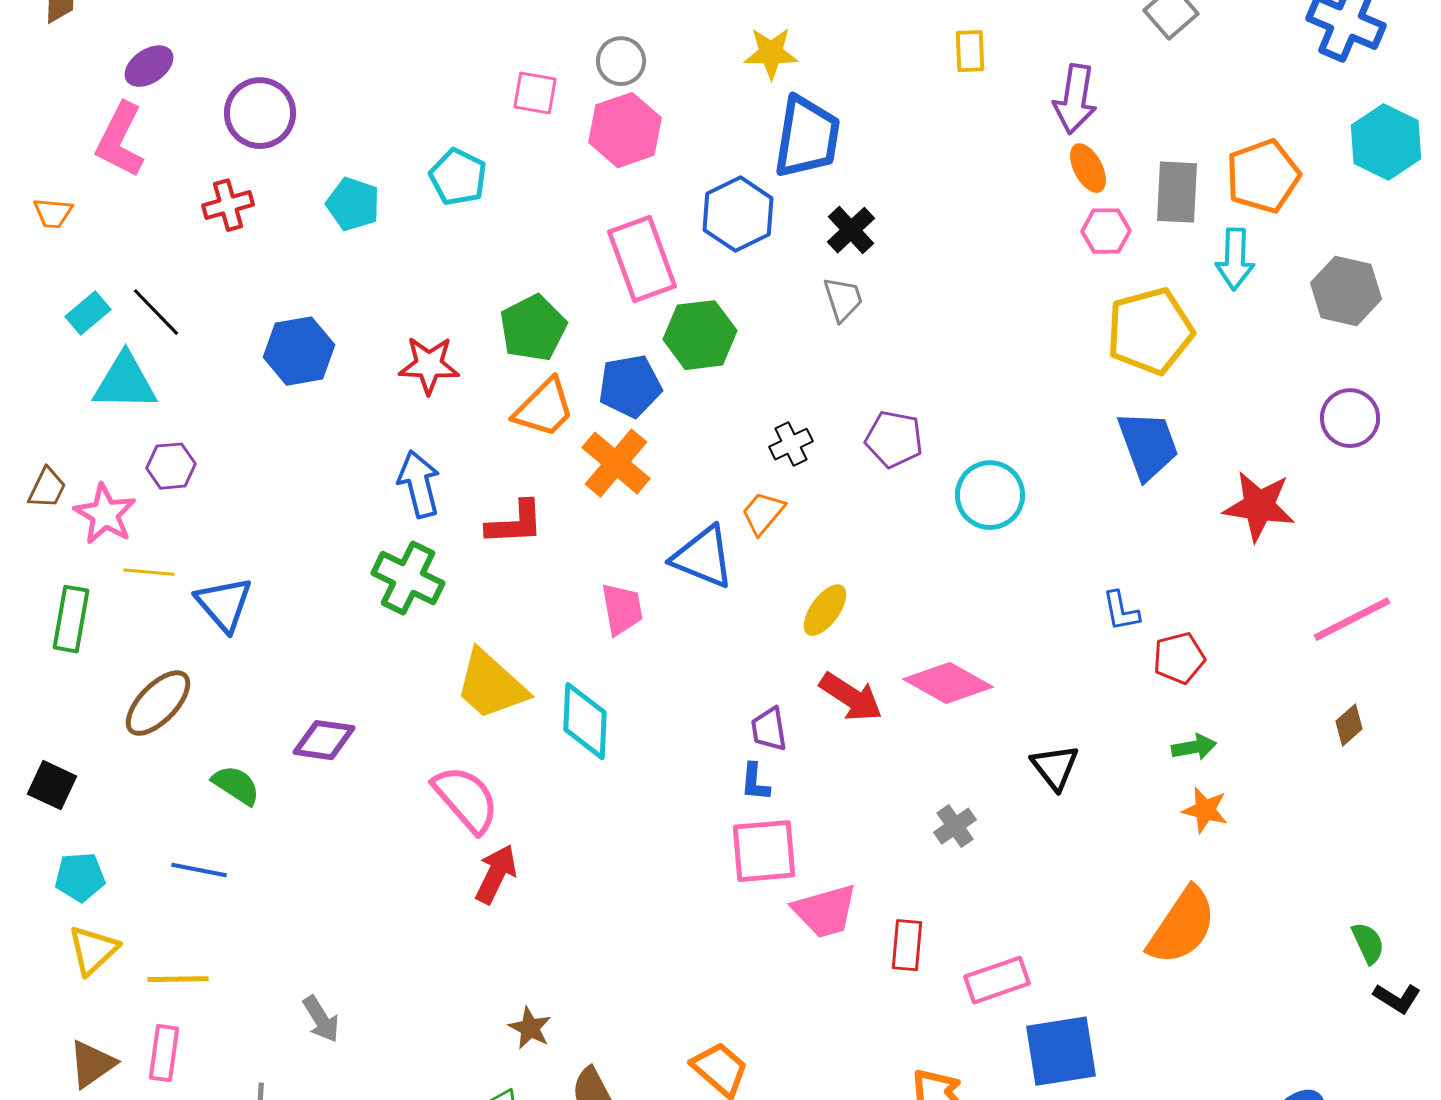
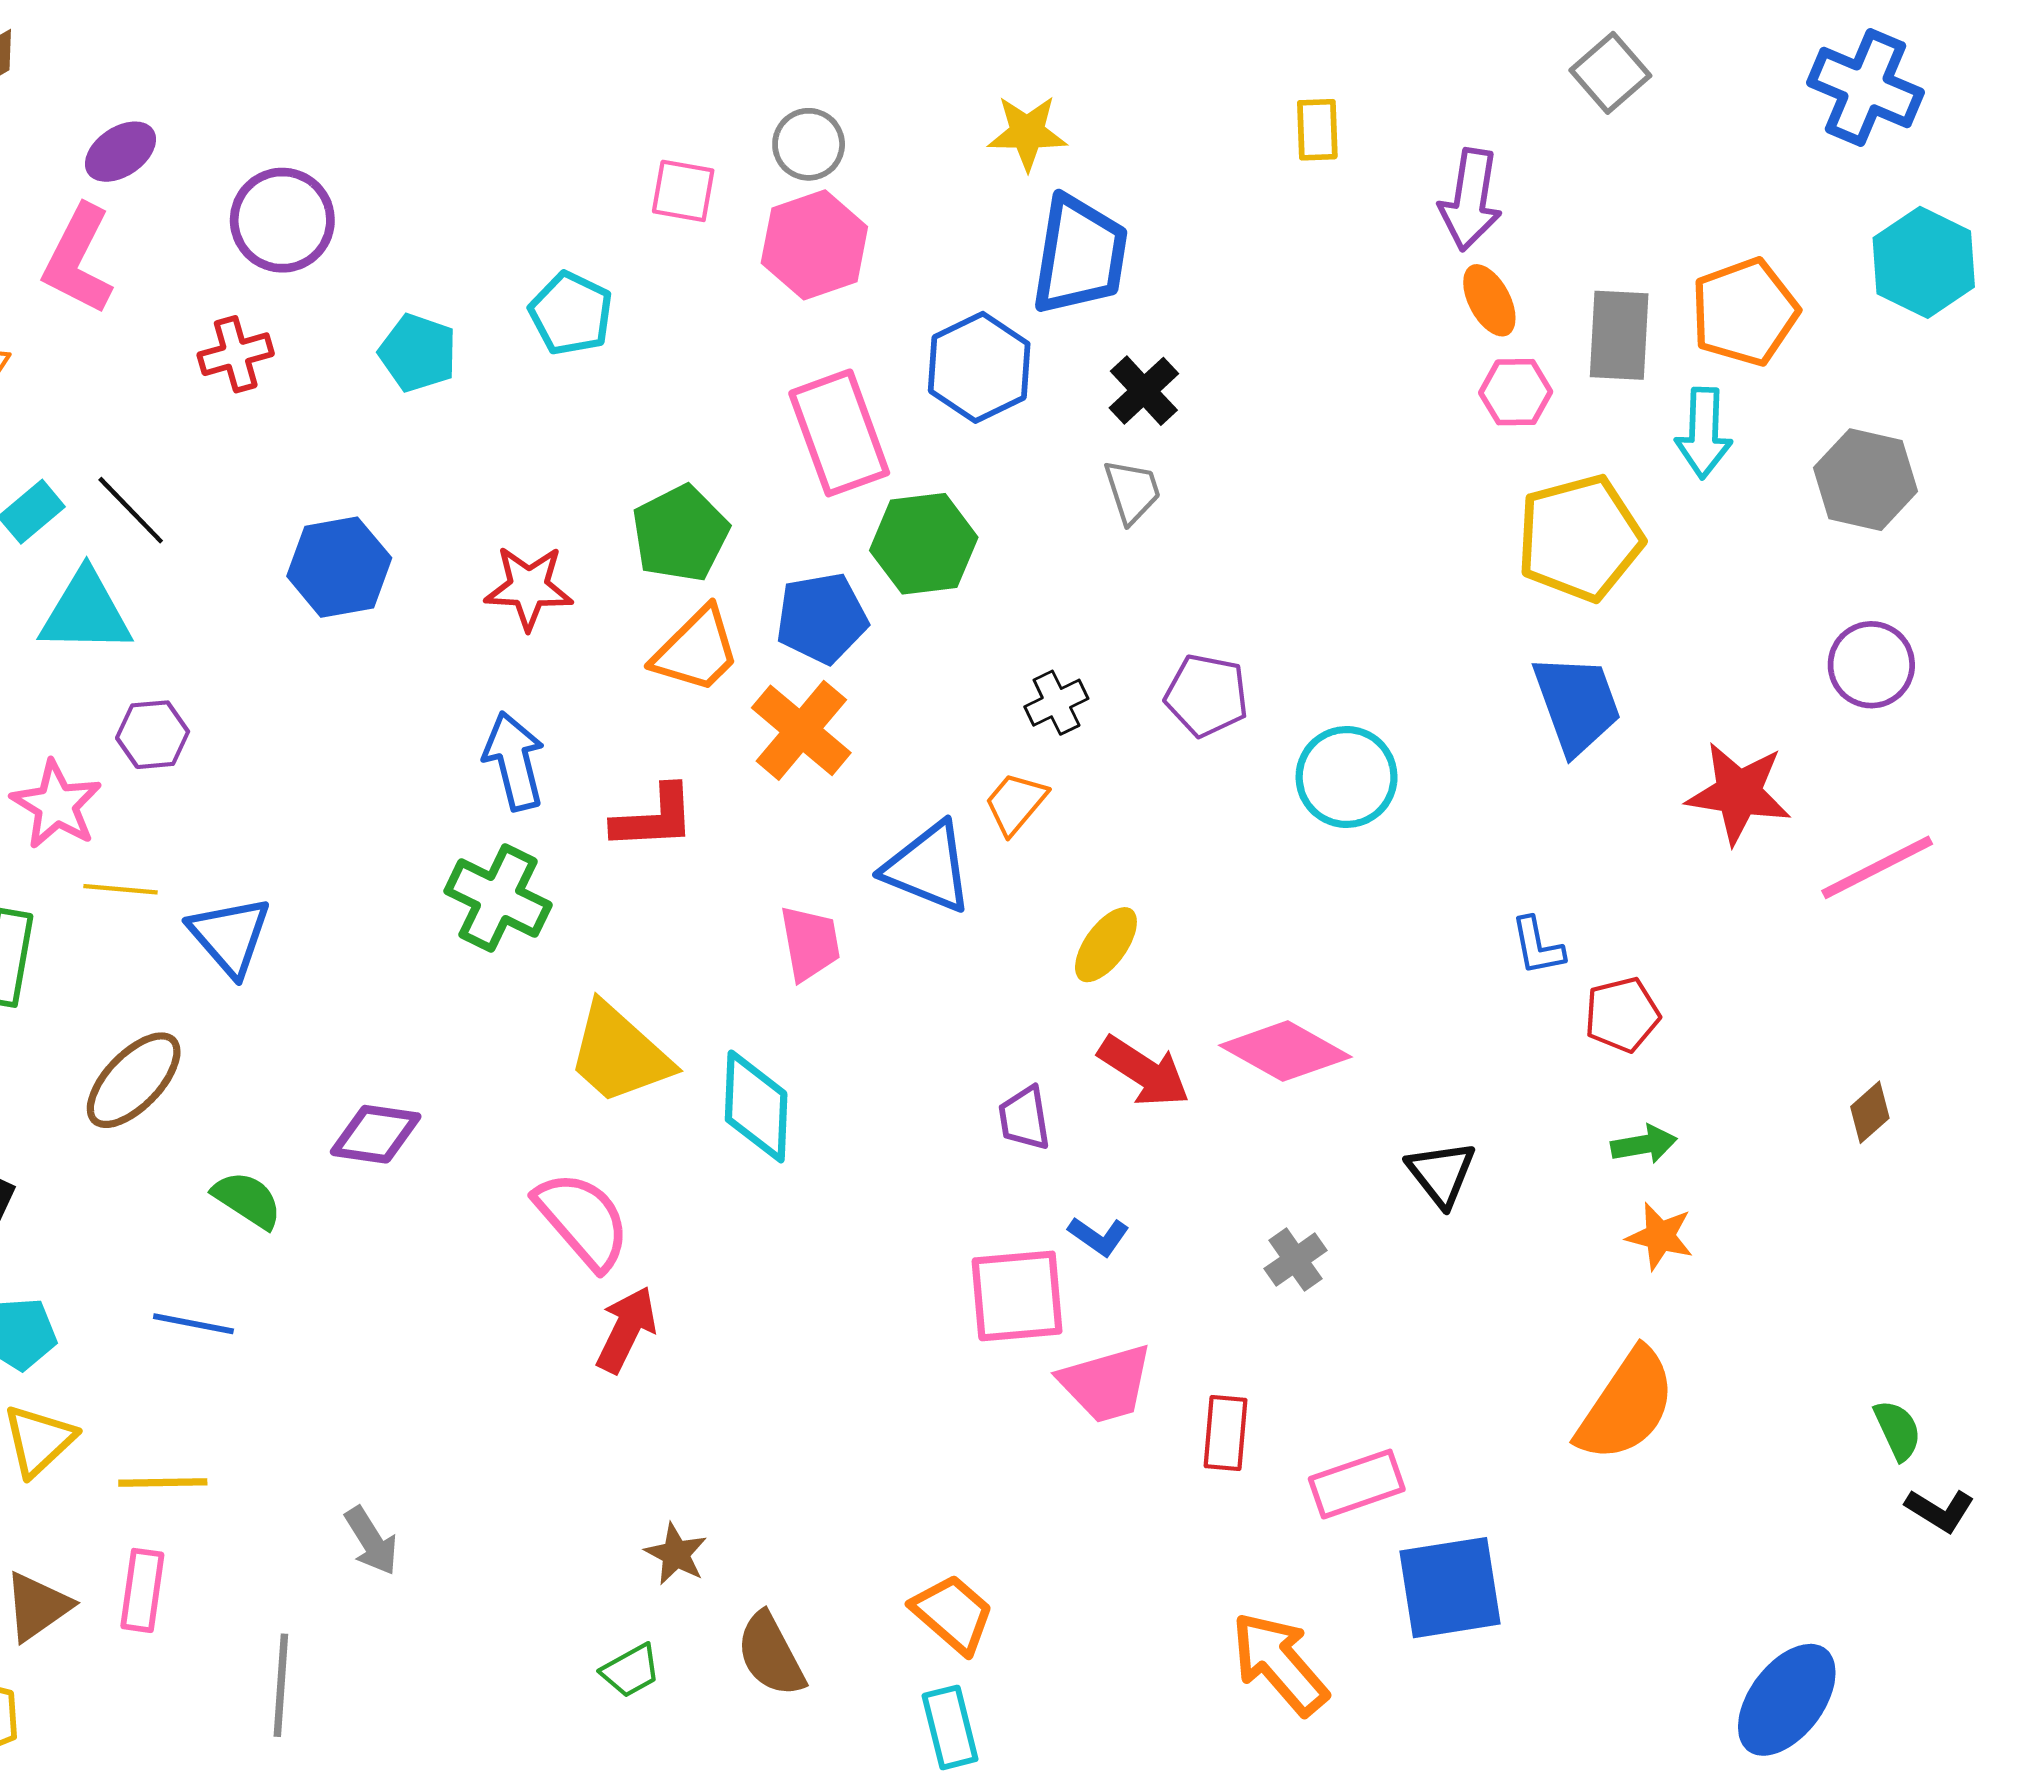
pink line: (1352, 619) -> (1877, 867), moved
blue L-shape: (755, 782) -> (1099, 1236), moved, turned -60

